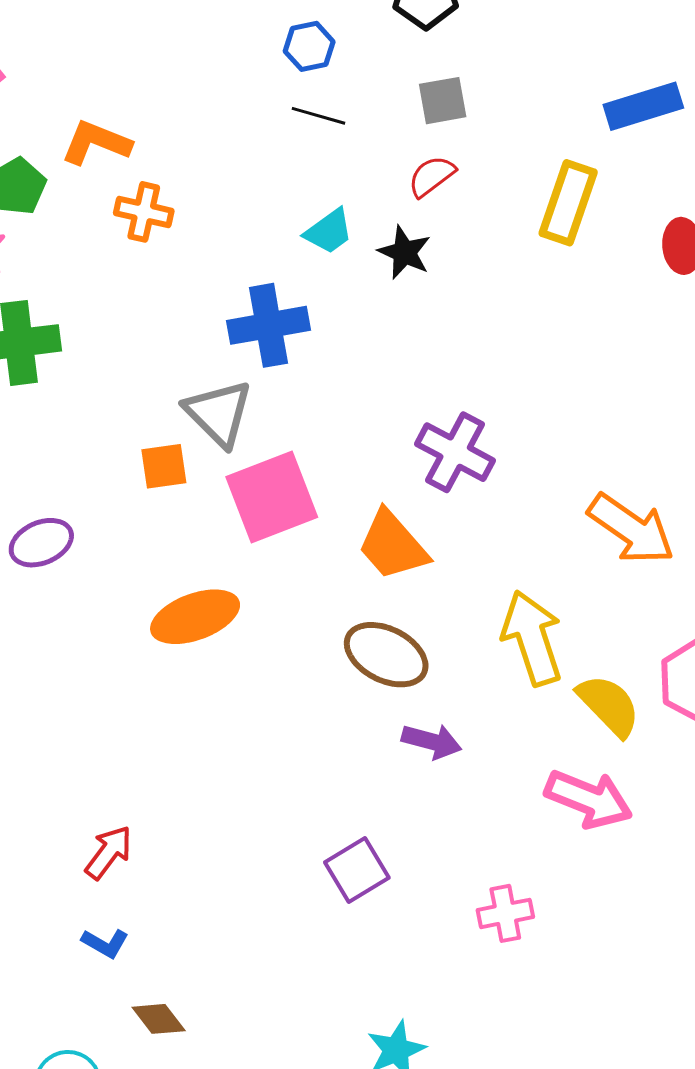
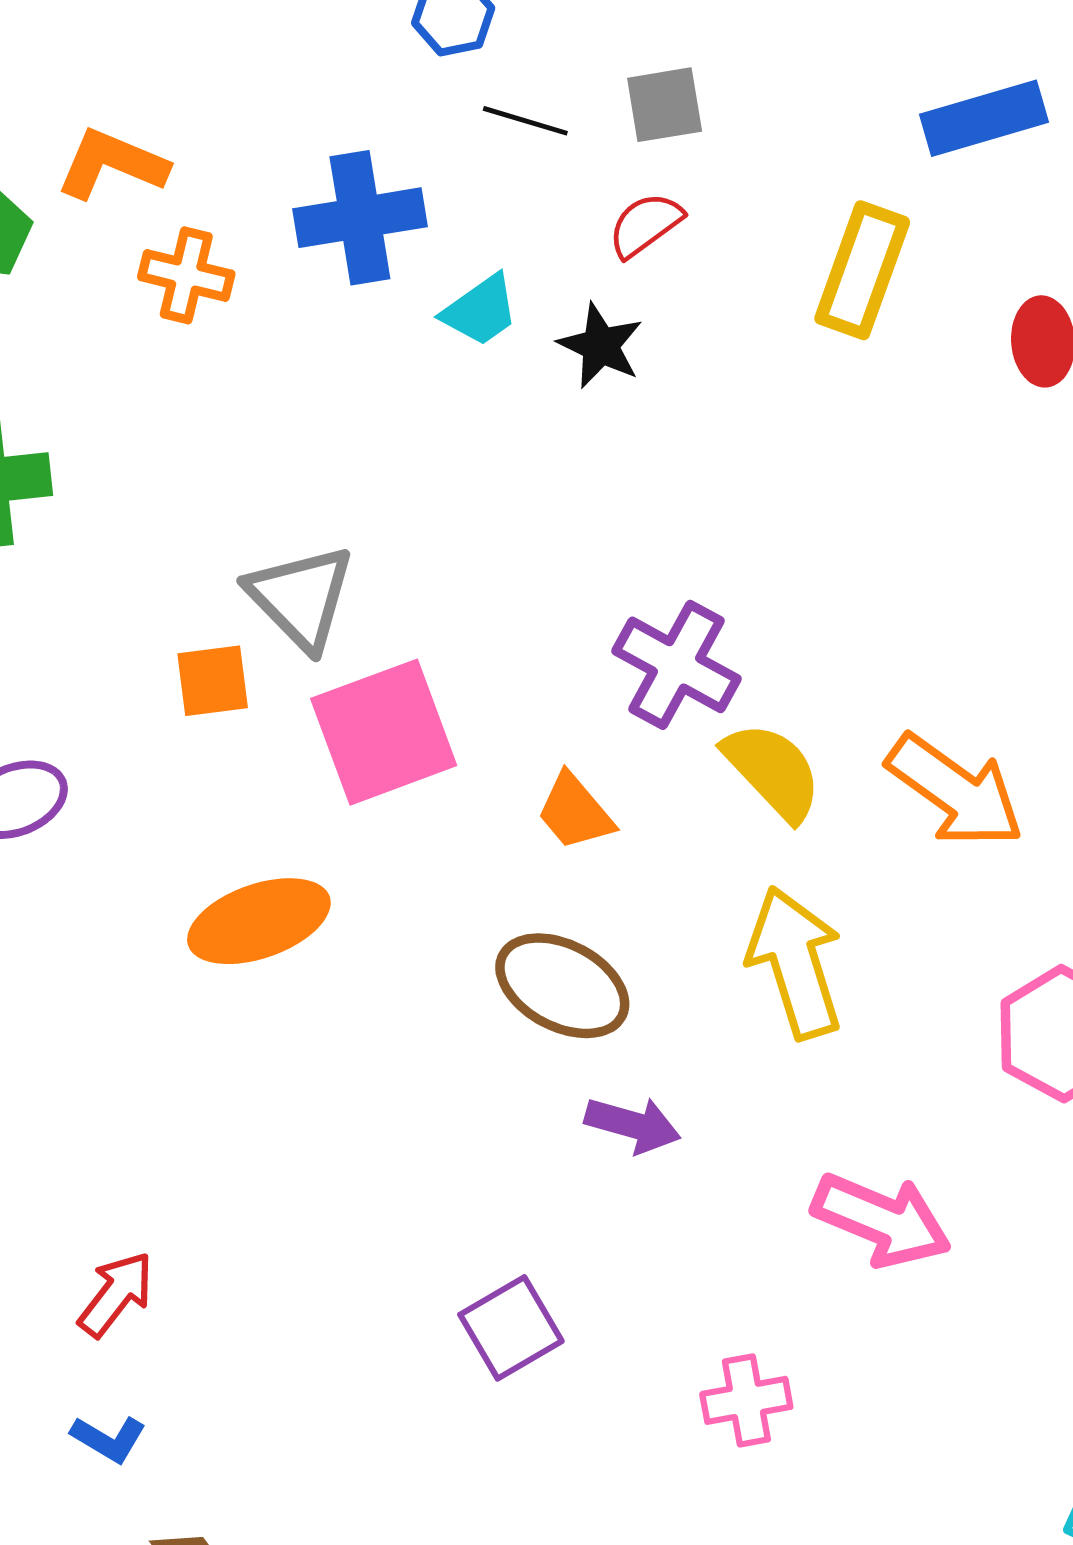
black line: (319, 116) -> (525, 121), moved
blue cross: (268, 325) -> (360, 218), moved
orange trapezoid: (393, 545) -> (575, 812), size x0.7
yellow semicircle: (609, 705) -> (773, 771), moved

